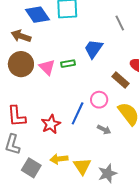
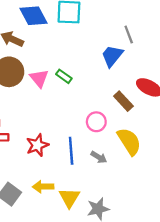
blue trapezoid: (94, 49) -> (112, 56), moved
green rectangle: (68, 64) -> (64, 76), turned 40
blue line: (78, 113) -> (71, 151), moved, turned -35

